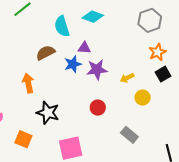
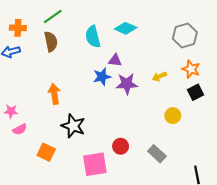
orange star: (158, 52) -> (191, 69), turned -30
brown semicircle: (46, 53) -> (51, 42), moved, turned 102
yellow arrow: (127, 78) -> (159, 76), moved
red circle: (98, 108) -> (121, 146), moved

